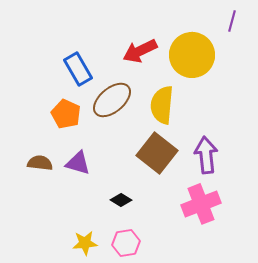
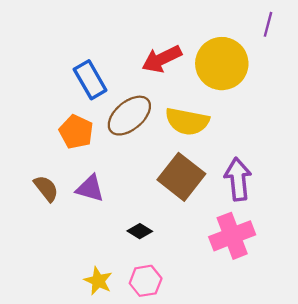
yellow semicircle: (162, 105) -> (187, 121), turned -84
brown semicircle: (40, 163) -> (46, 188), turned 45
yellow star: (85, 243) -> (98, 281), turned 30

